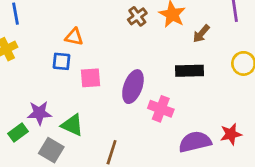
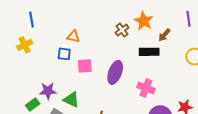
brown cross: (137, 16) -> (122, 30), moved
black rectangle: (189, 71) -> (149, 52), moved
pink cross: (161, 109) -> (146, 88), moved

